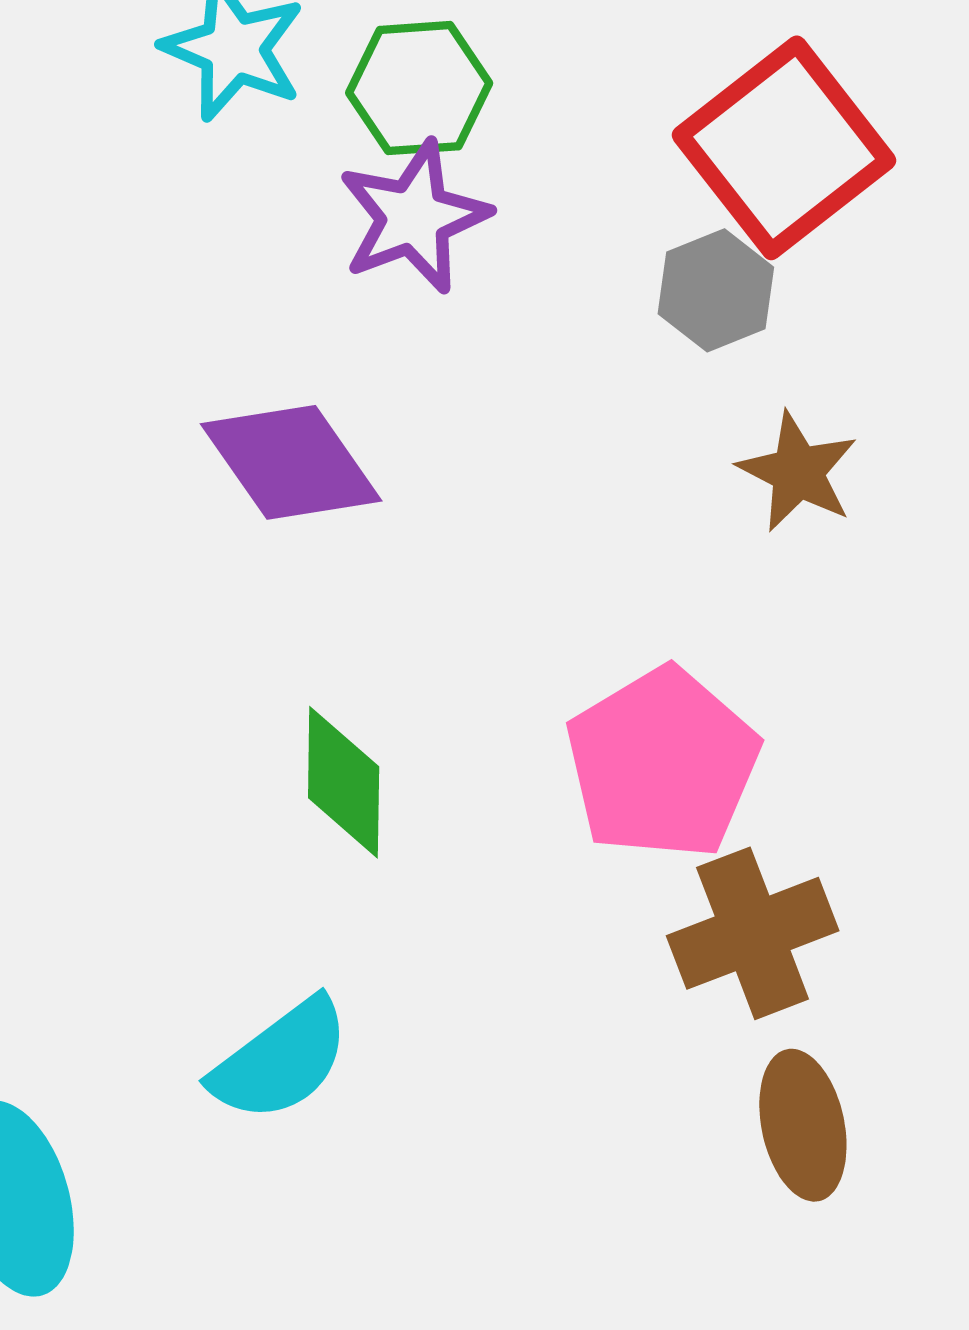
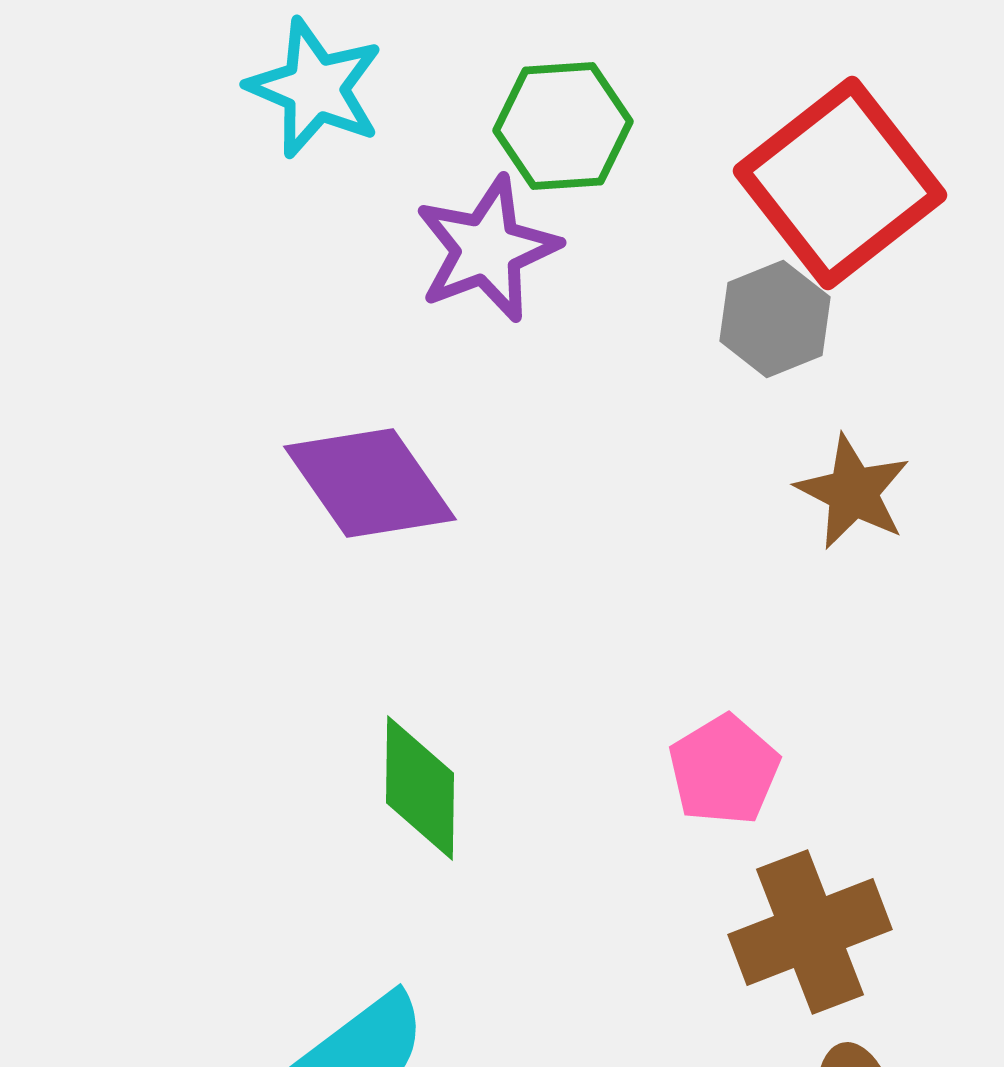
green hexagon: (419, 88) -> (563, 126), moved
pink pentagon: (662, 763) -> (724, 770), size x0.6

